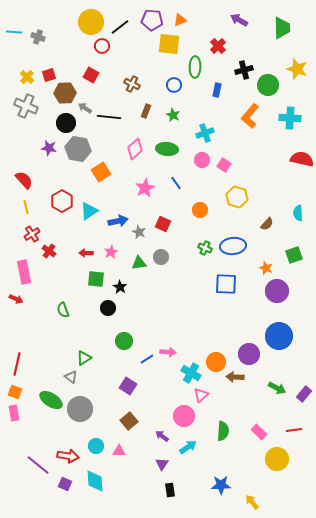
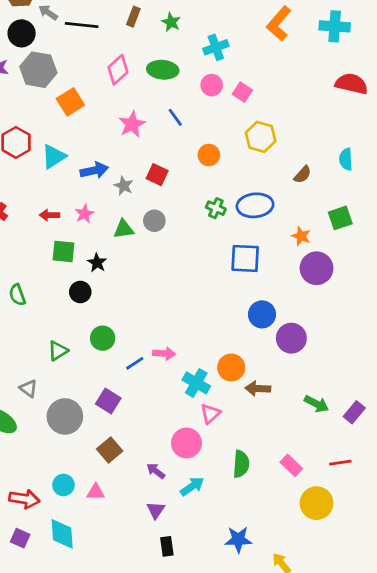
blue circle: (279, 336) -> (262, 314), moved, size x0.7
purple circle: (249, 354) -> (291, 338), moved
green triangle: (84, 358) -> (58, 351), moved
gray circle: (80, 409) -> (65, 416), moved

